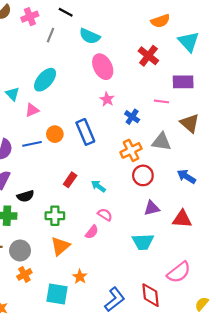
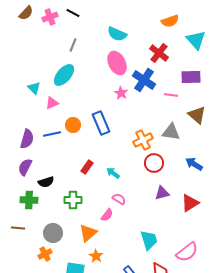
black line: (66, 12) -> (73, 13), moved
gray line: (50, 35) -> (73, 45), moved
cyan semicircle: (90, 36) -> (117, 34), moved
blue cross: (132, 117) -> (144, 80), moved, size x1.6
red triangle: (182, 219) -> (190, 203), turned -36
cyan trapezoid: (143, 242) -> (149, 240), moved, turned -105
orange triangle: (60, 246) -> (88, 233), moved
gray circle: (20, 251) -> (53, 233), moved

